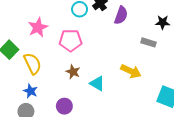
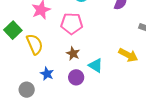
blue star: (31, 91) -> (47, 74), moved
purple circle: (64, 106) -> (76, 77), moved

